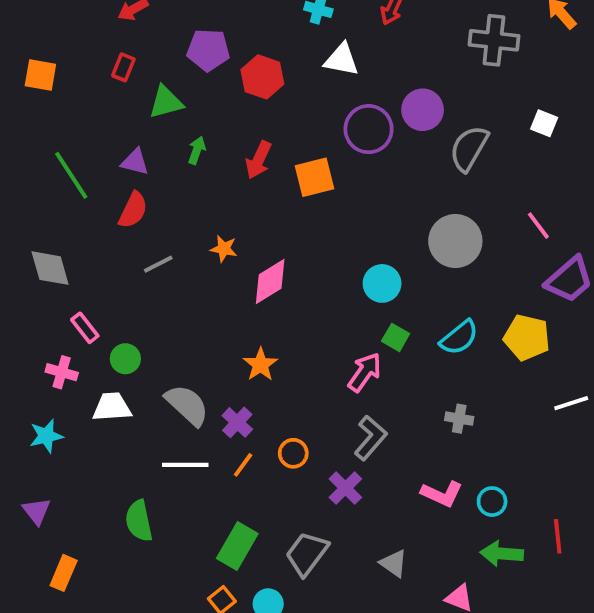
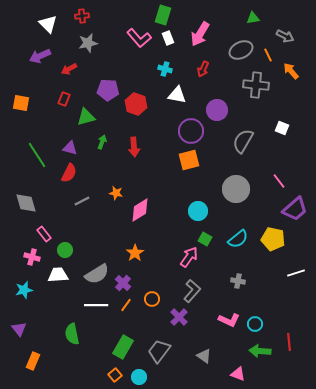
purple circle: (423, 110) -> (217, 110), moved
red arrow: (259, 160) -> (134, 147), turned -30
orange square: (314, 177) -> (189, 160), moved
gray semicircle: (187, 405) -> (97, 274), turned 105

